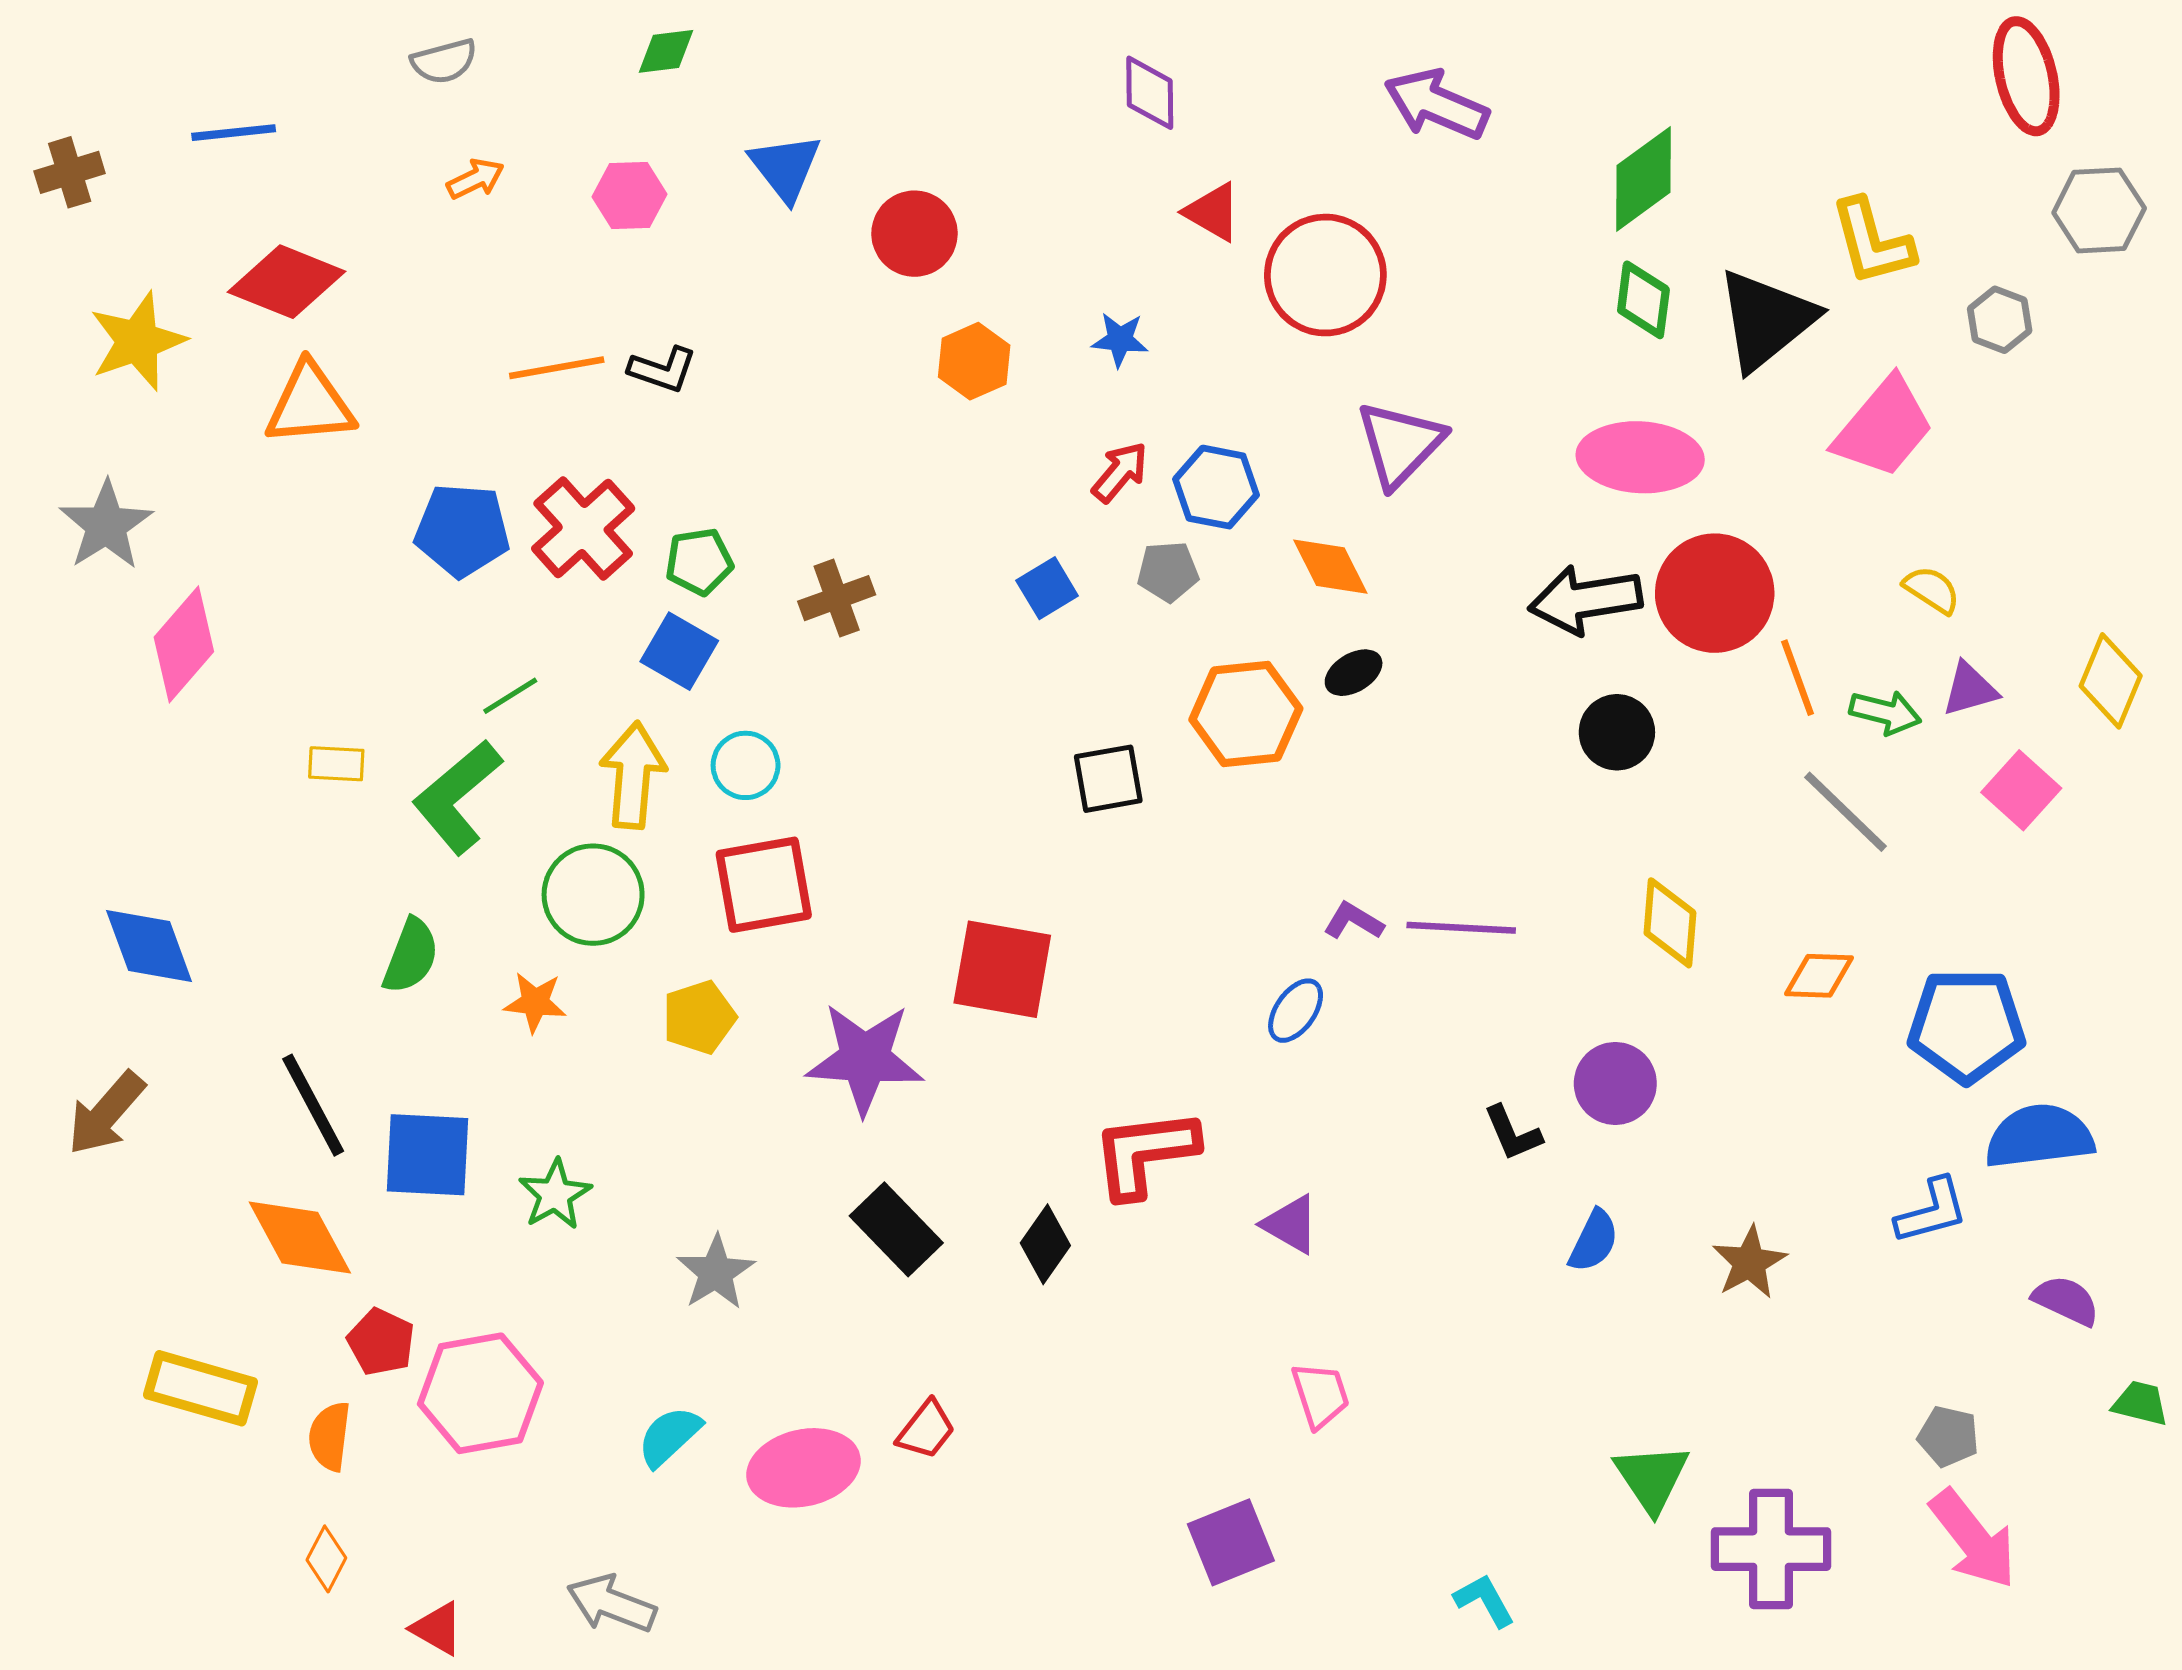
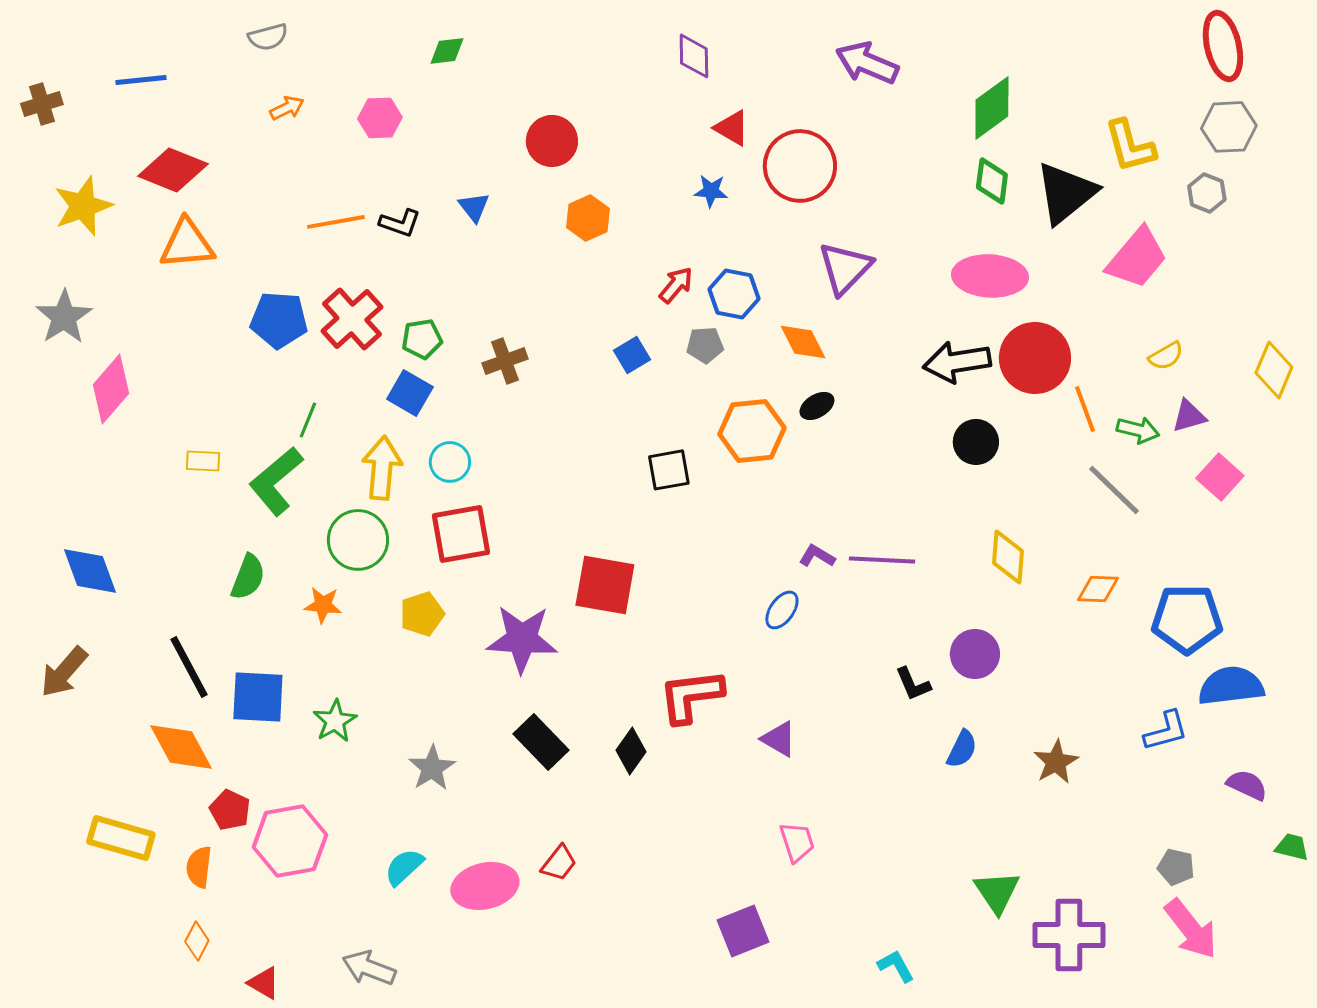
green diamond: (666, 51) -> (447, 51), moved
blue triangle: (785, 167) -> (474, 207), moved, size x0.7
gray hexagon: (2099, 210) -> (1229, 127), moved
blue star: (1120, 340) -> (711, 191), moved
yellow semicircle: (1932, 590) -> (1166, 356), turned 117
yellow diamond: (2111, 681) -> (1274, 370), moved
green line: (510, 696) -> (308, 420), turned -36

